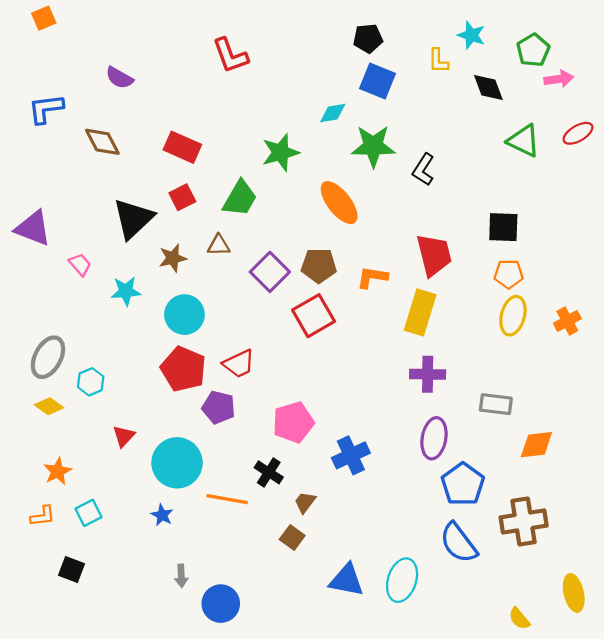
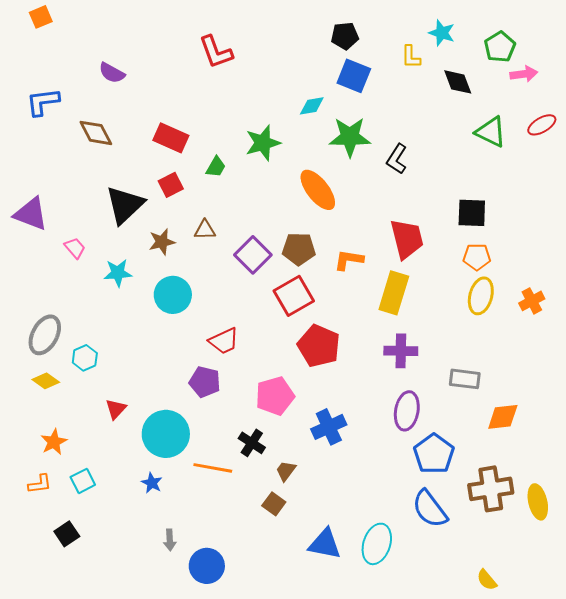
green trapezoid: (240, 198) -> (216, 167), moved, size x0.6
red pentagon: (183, 369) -> (319, 346), moved
black square: (71, 569) -> (67, 534), turned 35
yellow ellipse: (574, 593) -> (538, 502), moved

